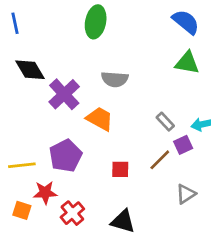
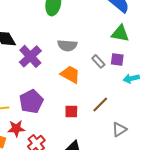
orange trapezoid: (100, 119) -> (70, 74), moved
gray rectangle: (165, 122) -> (98, 61), moved
purple square: (183, 145) -> (117, 59), moved, turned 32

